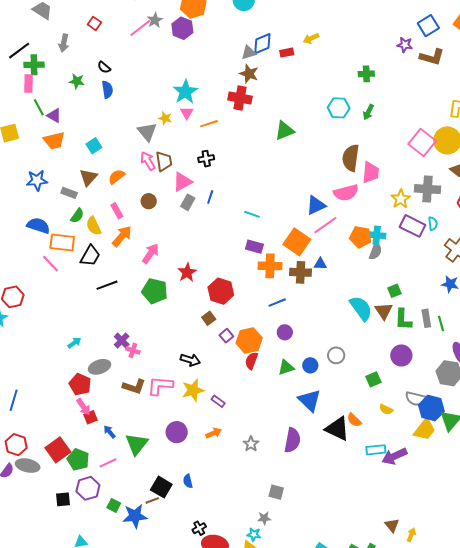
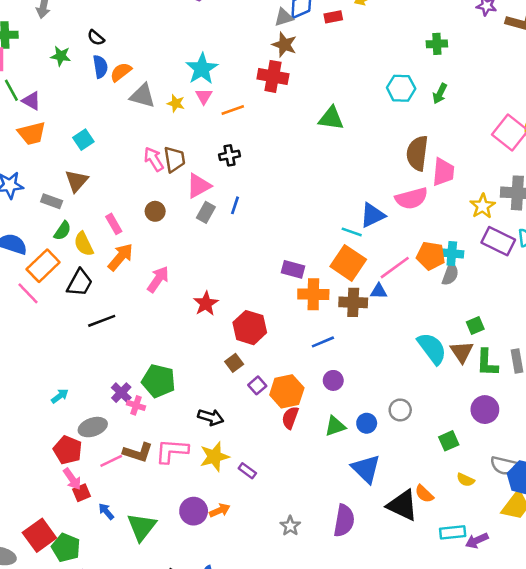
green triangle: (285, 131) -> (331, 118), turned 30
gray triangle: (147, 132) -> (143, 96), moved, turned -35
orange semicircle: (117, 177) -> (121, 72), moved
cyan line: (252, 214) -> (352, 232), moved
pink line: (325, 225) -> (395, 268), moved
orange rectangle: (62, 243) -> (43, 266), turned -50
green pentagon: (155, 291) -> (159, 381), moved
orange arrow: (214, 433) -> (220, 510), moved
purple arrow: (394, 456) -> (477, 541), size x0.7
pink line: (108, 463) -> (111, 461), moved

